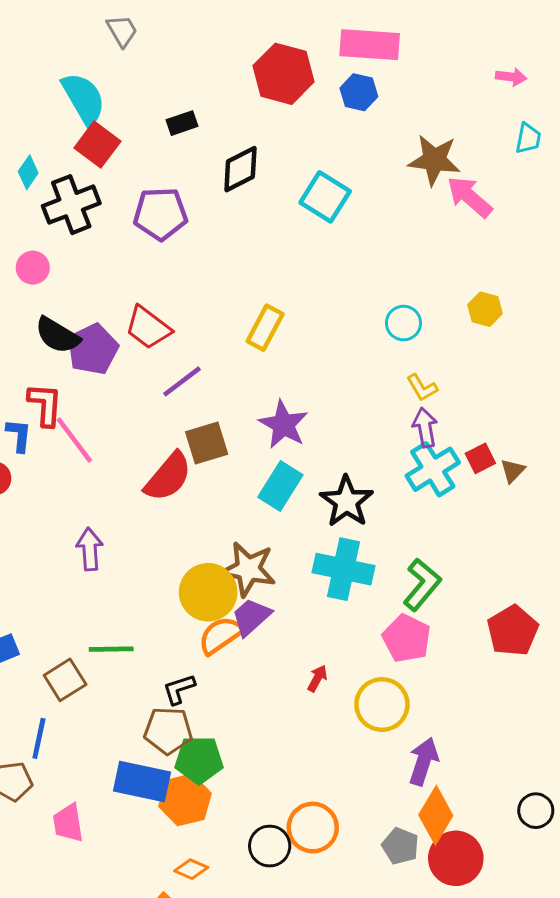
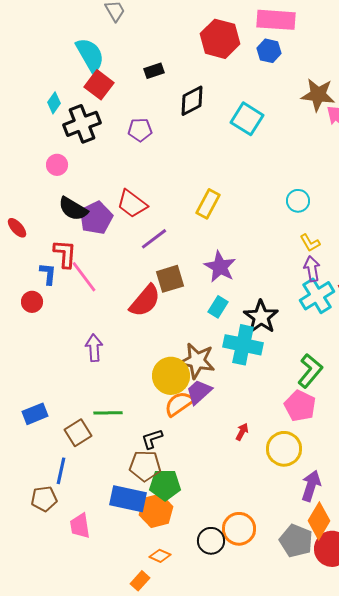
purple pentagon: (160, 214) -> (140, 130), size x0.7
cyan rectangle: (280, 486) -> (218, 307), size x0.7
cyan cross: (343, 569) -> (243, 345), moved
gray pentagon: (400, 846) -> (296, 541), size x1.4

